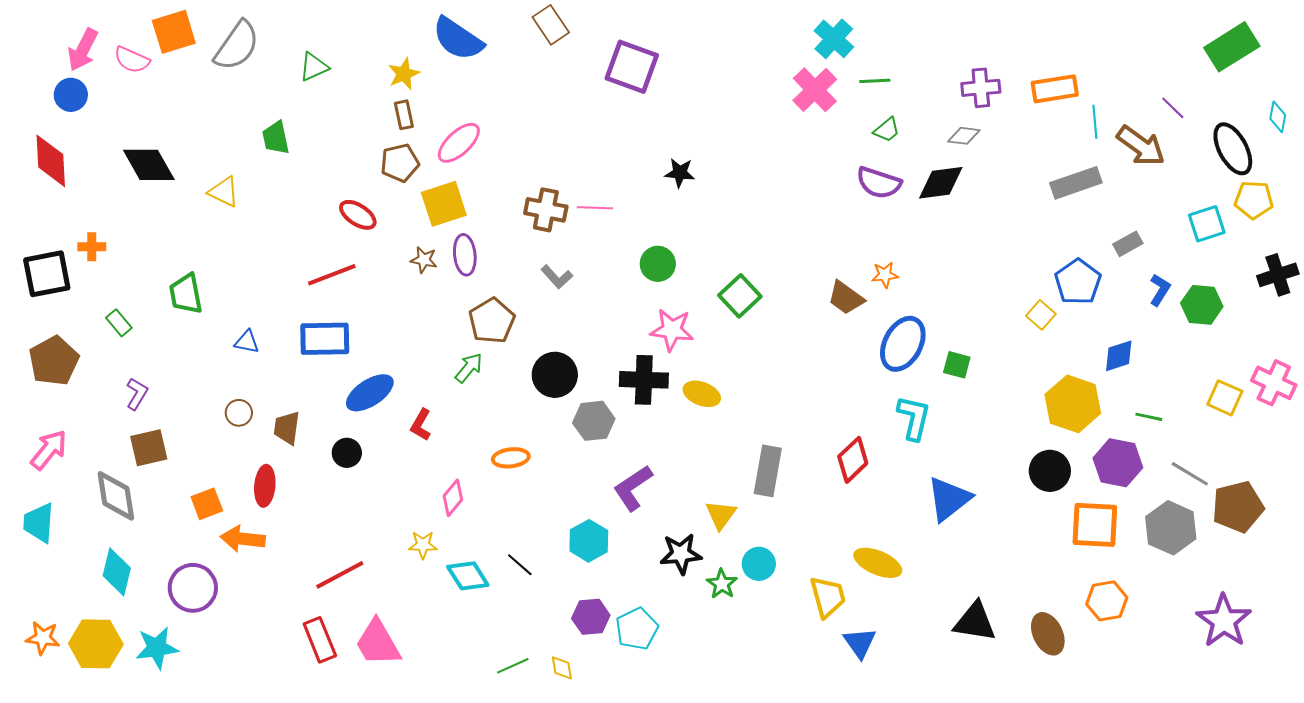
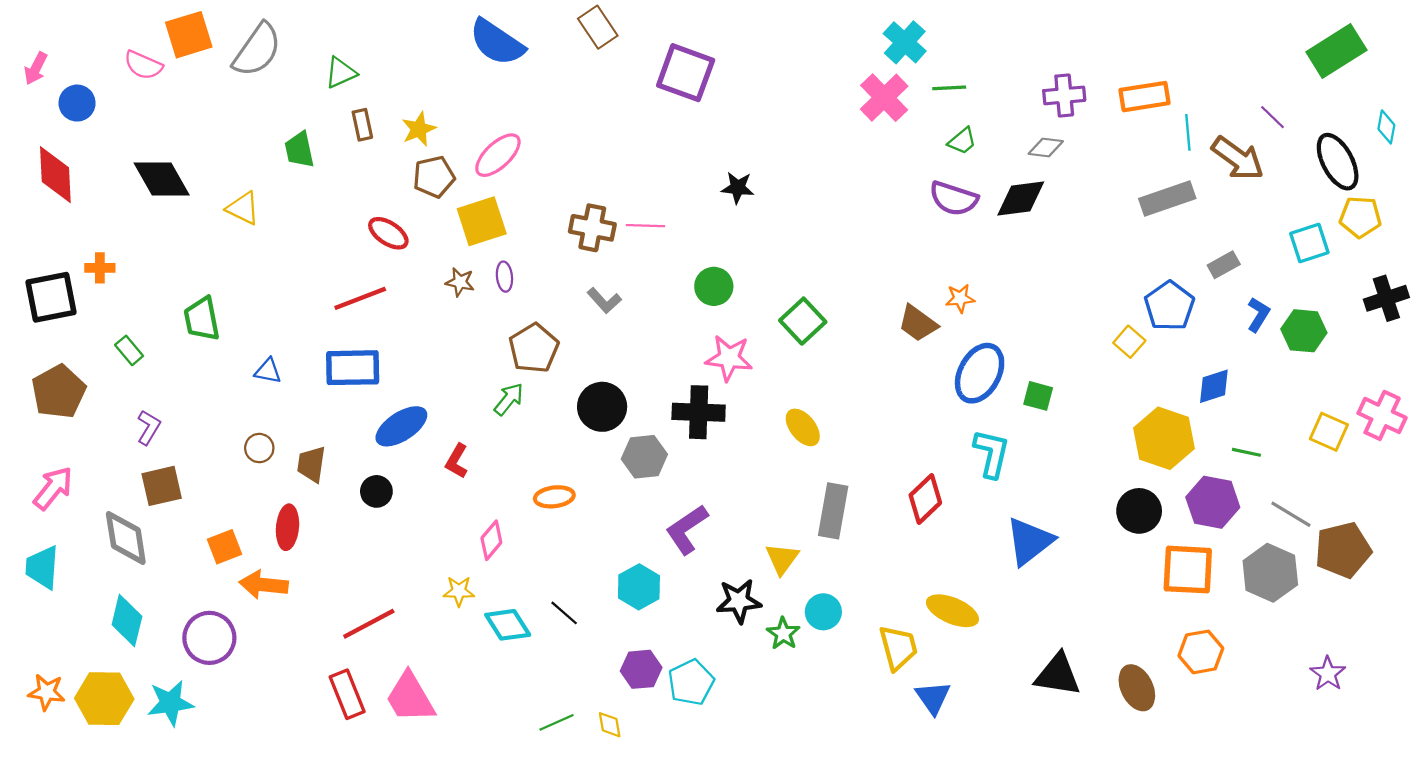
pink arrow: (83, 50) -> (36, 68), moved, size x0.7
yellow star: (404, 74) -> (419, 129), moved
brown rectangle: (404, 115) -> (362, 125), moved
purple ellipse: (465, 255) -> (504, 277), size x0.7
yellow ellipse: (702, 394) -> (803, 427), moved, turned 30
purple star: (1224, 621) -> (1328, 674), size x0.6

